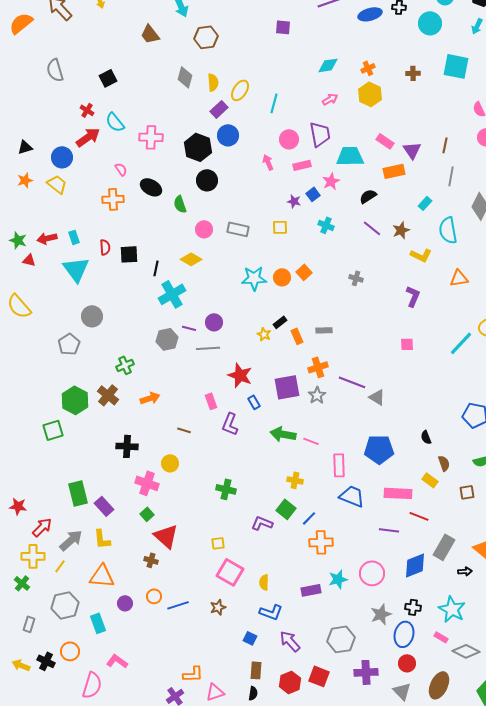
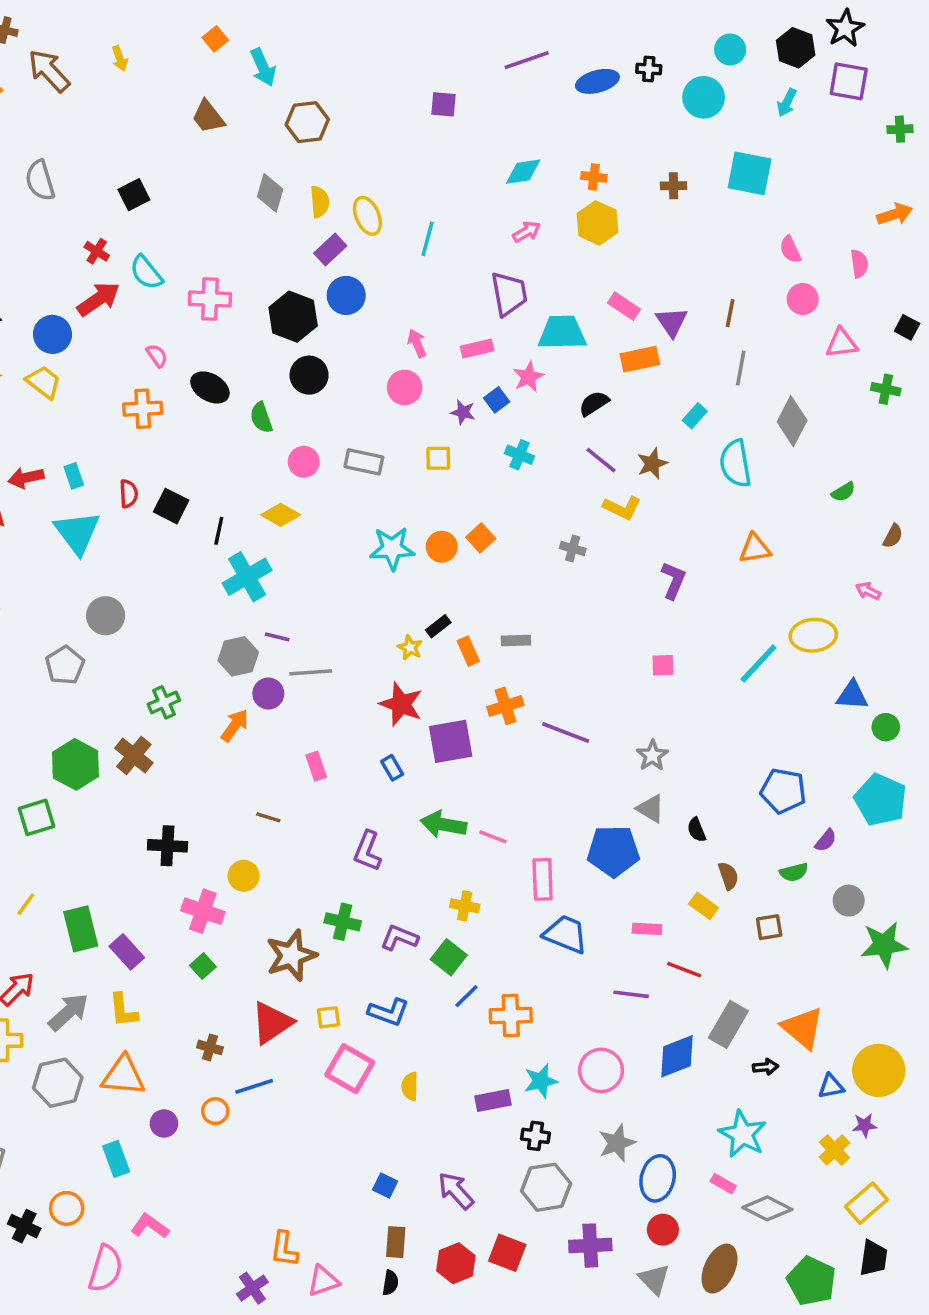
orange cross: (368, 68) -> (594, 177), turned 32
yellow ellipse: (240, 90) -> (367, 216), turned -55
pink circle: (289, 139) -> (405, 387), moved
black square: (129, 254) -> (171, 506), turned 30
yellow L-shape: (421, 255) -> (622, 508), moved
purple circle: (214, 322) -> (268, 694), moved
red star: (240, 375) -> (401, 704), moved
gray star: (317, 395) -> (652, 755), moved
gray triangle: (377, 397) -> (651, 809), moved
orange arrow: (150, 398) -> (235, 725), moved, turned -36
purple L-shape: (230, 424) -> (367, 851), moved
pink rectangle: (398, 493) -> (647, 929), size x0.6
blue line: (309, 518) -> (466, 996), moved
purple L-shape: (262, 523) -> (399, 938), moved
red triangle: (166, 536) -> (272, 1023), moved, turned 44
yellow line: (60, 566) -> (26, 904), moved
gray hexagon: (65, 605) -> (58, 1083), moved
blue line: (178, 605) -> (254, 1086), moved
brown star: (218, 607) -> (291, 955), moved, size x1.8
black cross: (413, 607) -> (536, 1136), moved
blue L-shape: (271, 612) -> (389, 1012), moved
orange L-shape: (193, 674) -> (284, 1249), turned 100

